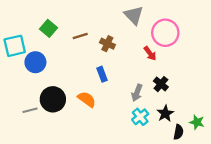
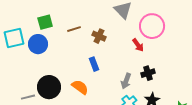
green square: (49, 28) -> (45, 22), turned 35
blue circle: (35, 62) -> (38, 44), moved
black cross: (161, 84) -> (148, 73), turned 32

